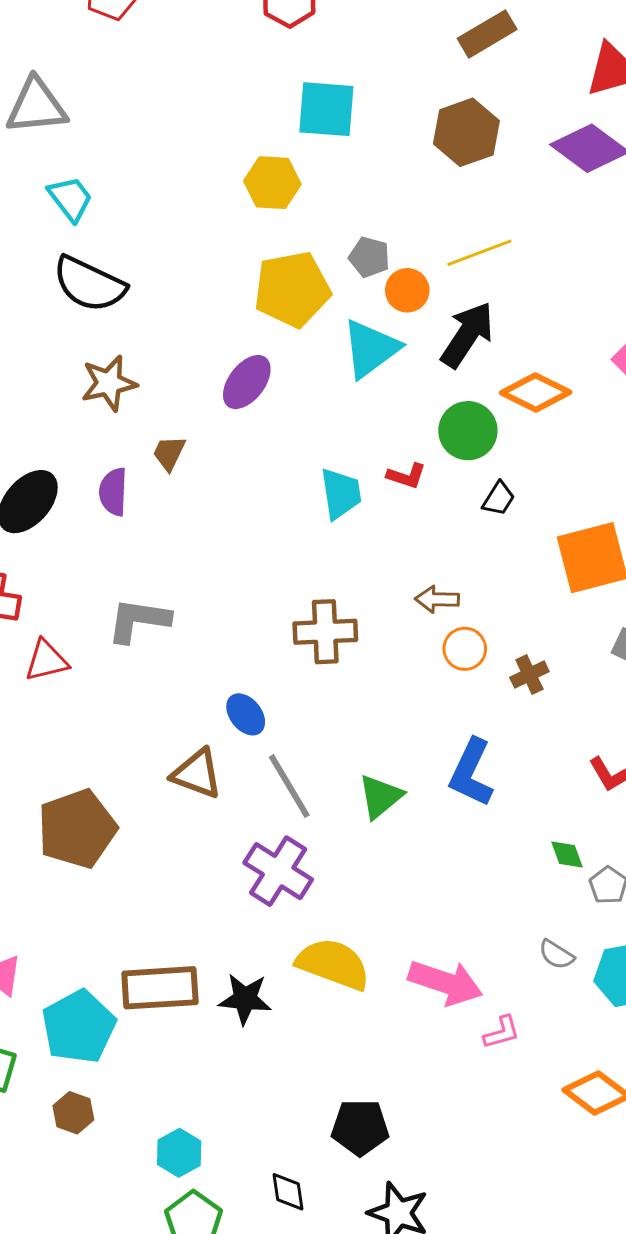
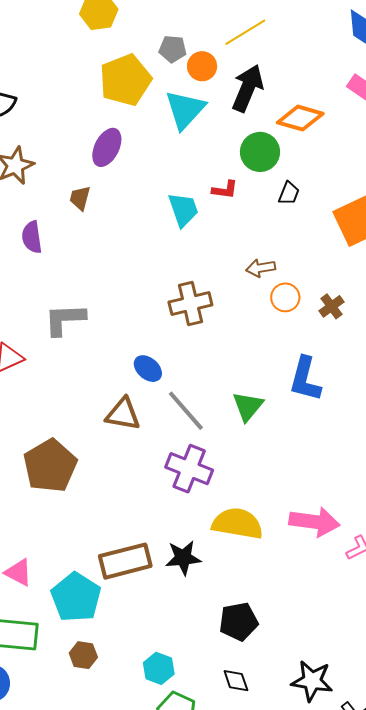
brown trapezoid: (169, 453) -> (80, 198), moved
black pentagon: (360, 1127) -> (239, 622), moved

